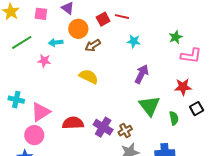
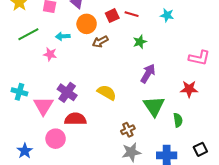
green star: (176, 37) -> (140, 42), moved
cyan star: (134, 41) -> (167, 15), moved
yellow semicircle: (89, 77) -> (107, 93), moved
black square: (197, 109) -> (200, 149), moved
pink triangle: (41, 112) -> (43, 106), turned -30
purple cross: (103, 127) -> (67, 92), moved
pink circle: (34, 135) -> (56, 139), moved

